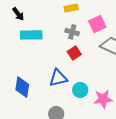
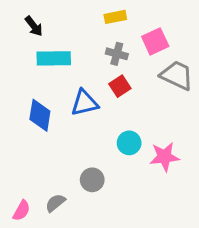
blue triangle: (58, 78) -> (85, 103), moved
blue diamond: (22, 87) -> (40, 115), moved

